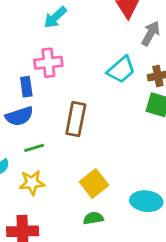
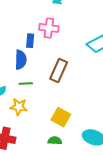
blue semicircle: (19, 116) -> (21, 60), turned -84
yellow square: (94, 183) -> (61, 117), turned -36

